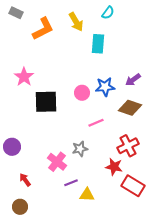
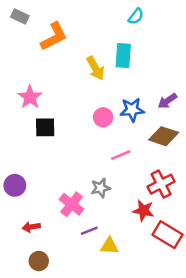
yellow arrow: (76, 22) -> (96, 68), moved
black square: (46, 102) -> (45, 127), moved, size x0.7
red arrow: (25, 180) -> (31, 227), turned -64
brown circle: (20, 207) -> (39, 261), moved

